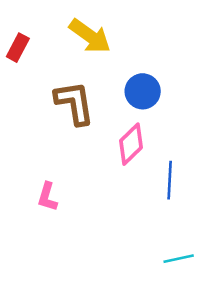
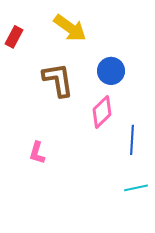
cyan line: (179, 259) -> (136, 188), moved

